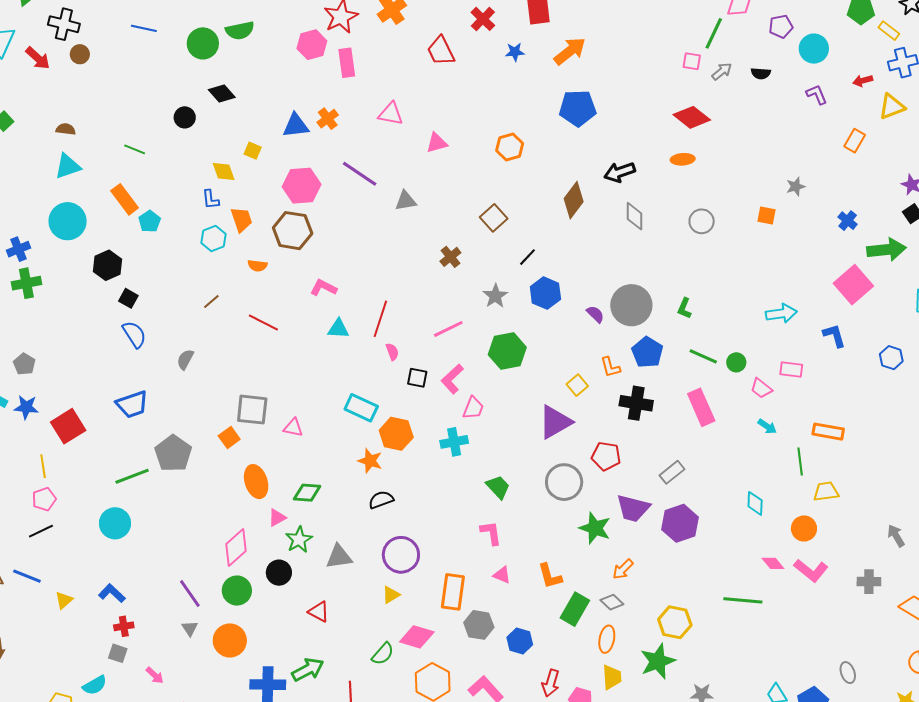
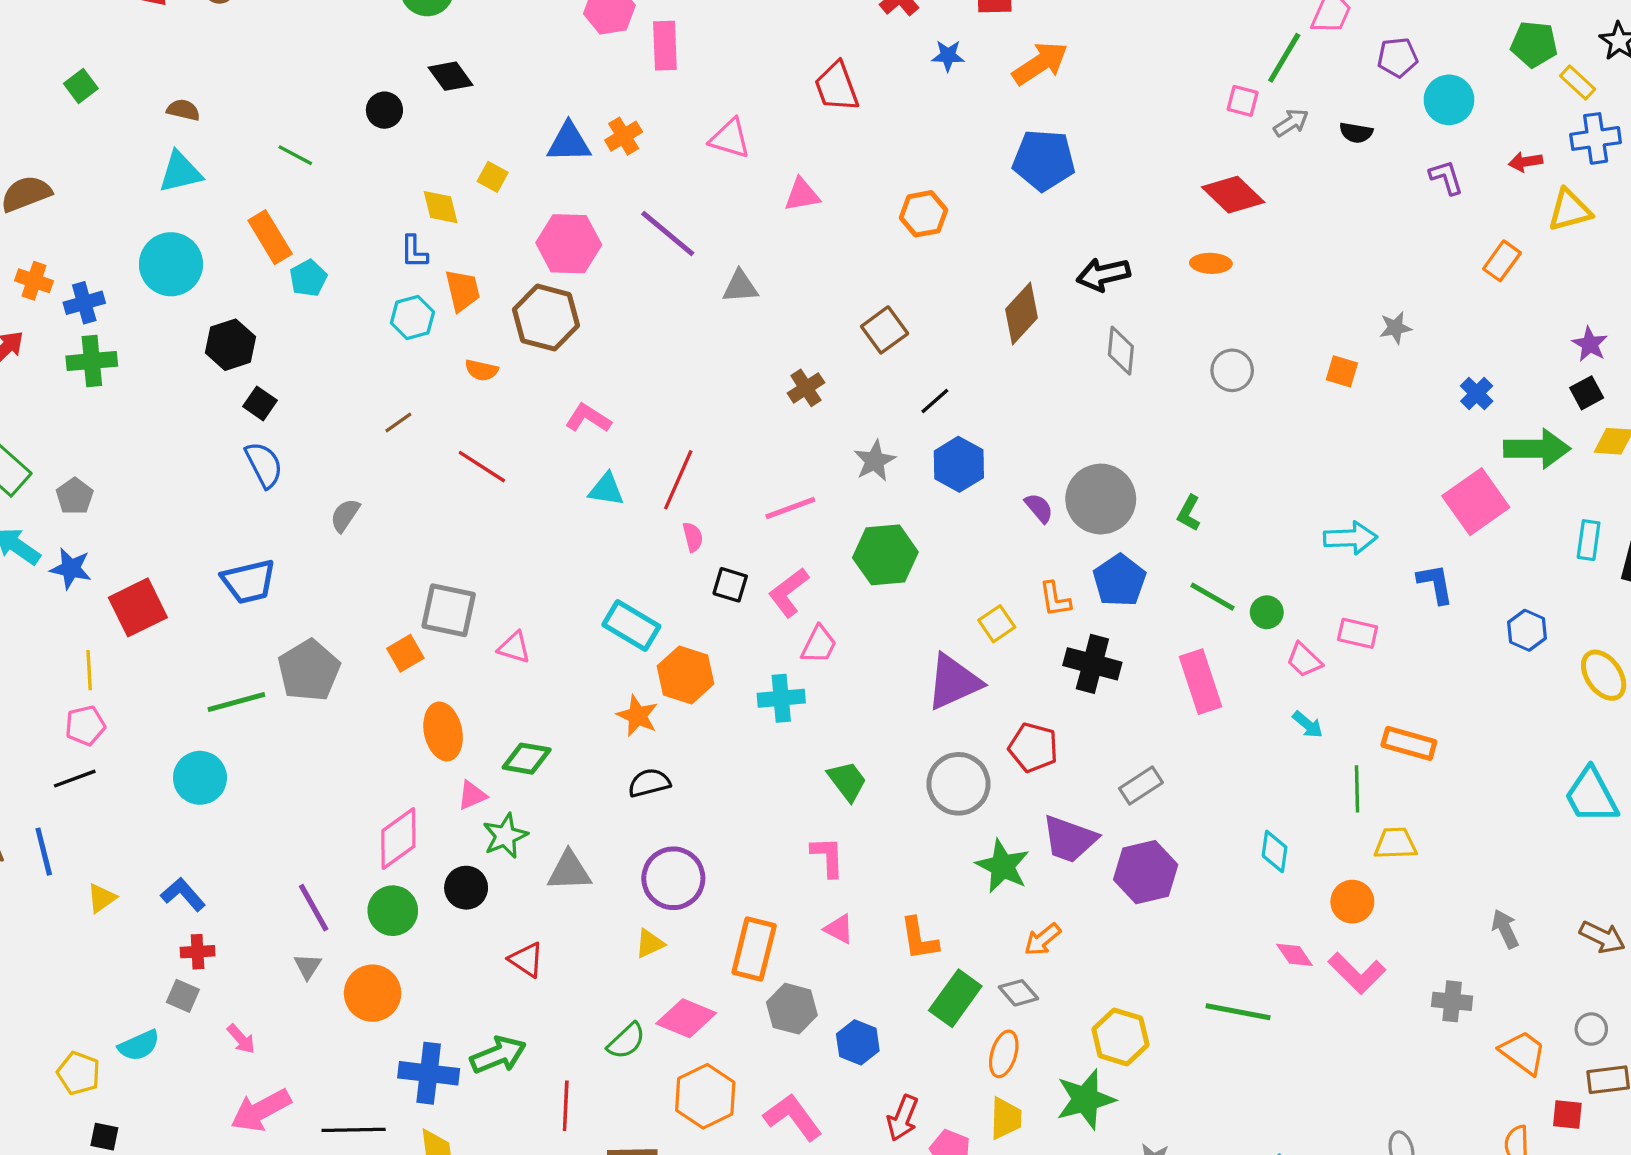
red trapezoid: (441, 51) -> (837, 87), moved
blue line: (27, 576) -> (44, 852), turned 48

